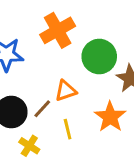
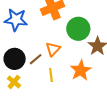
orange triangle: (66, 91) -> (53, 49), turned -35
yellow cross: (29, 146) -> (14, 82), moved

